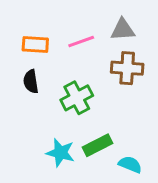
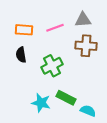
green rectangle: (98, 145) -> (66, 98), turned 54

